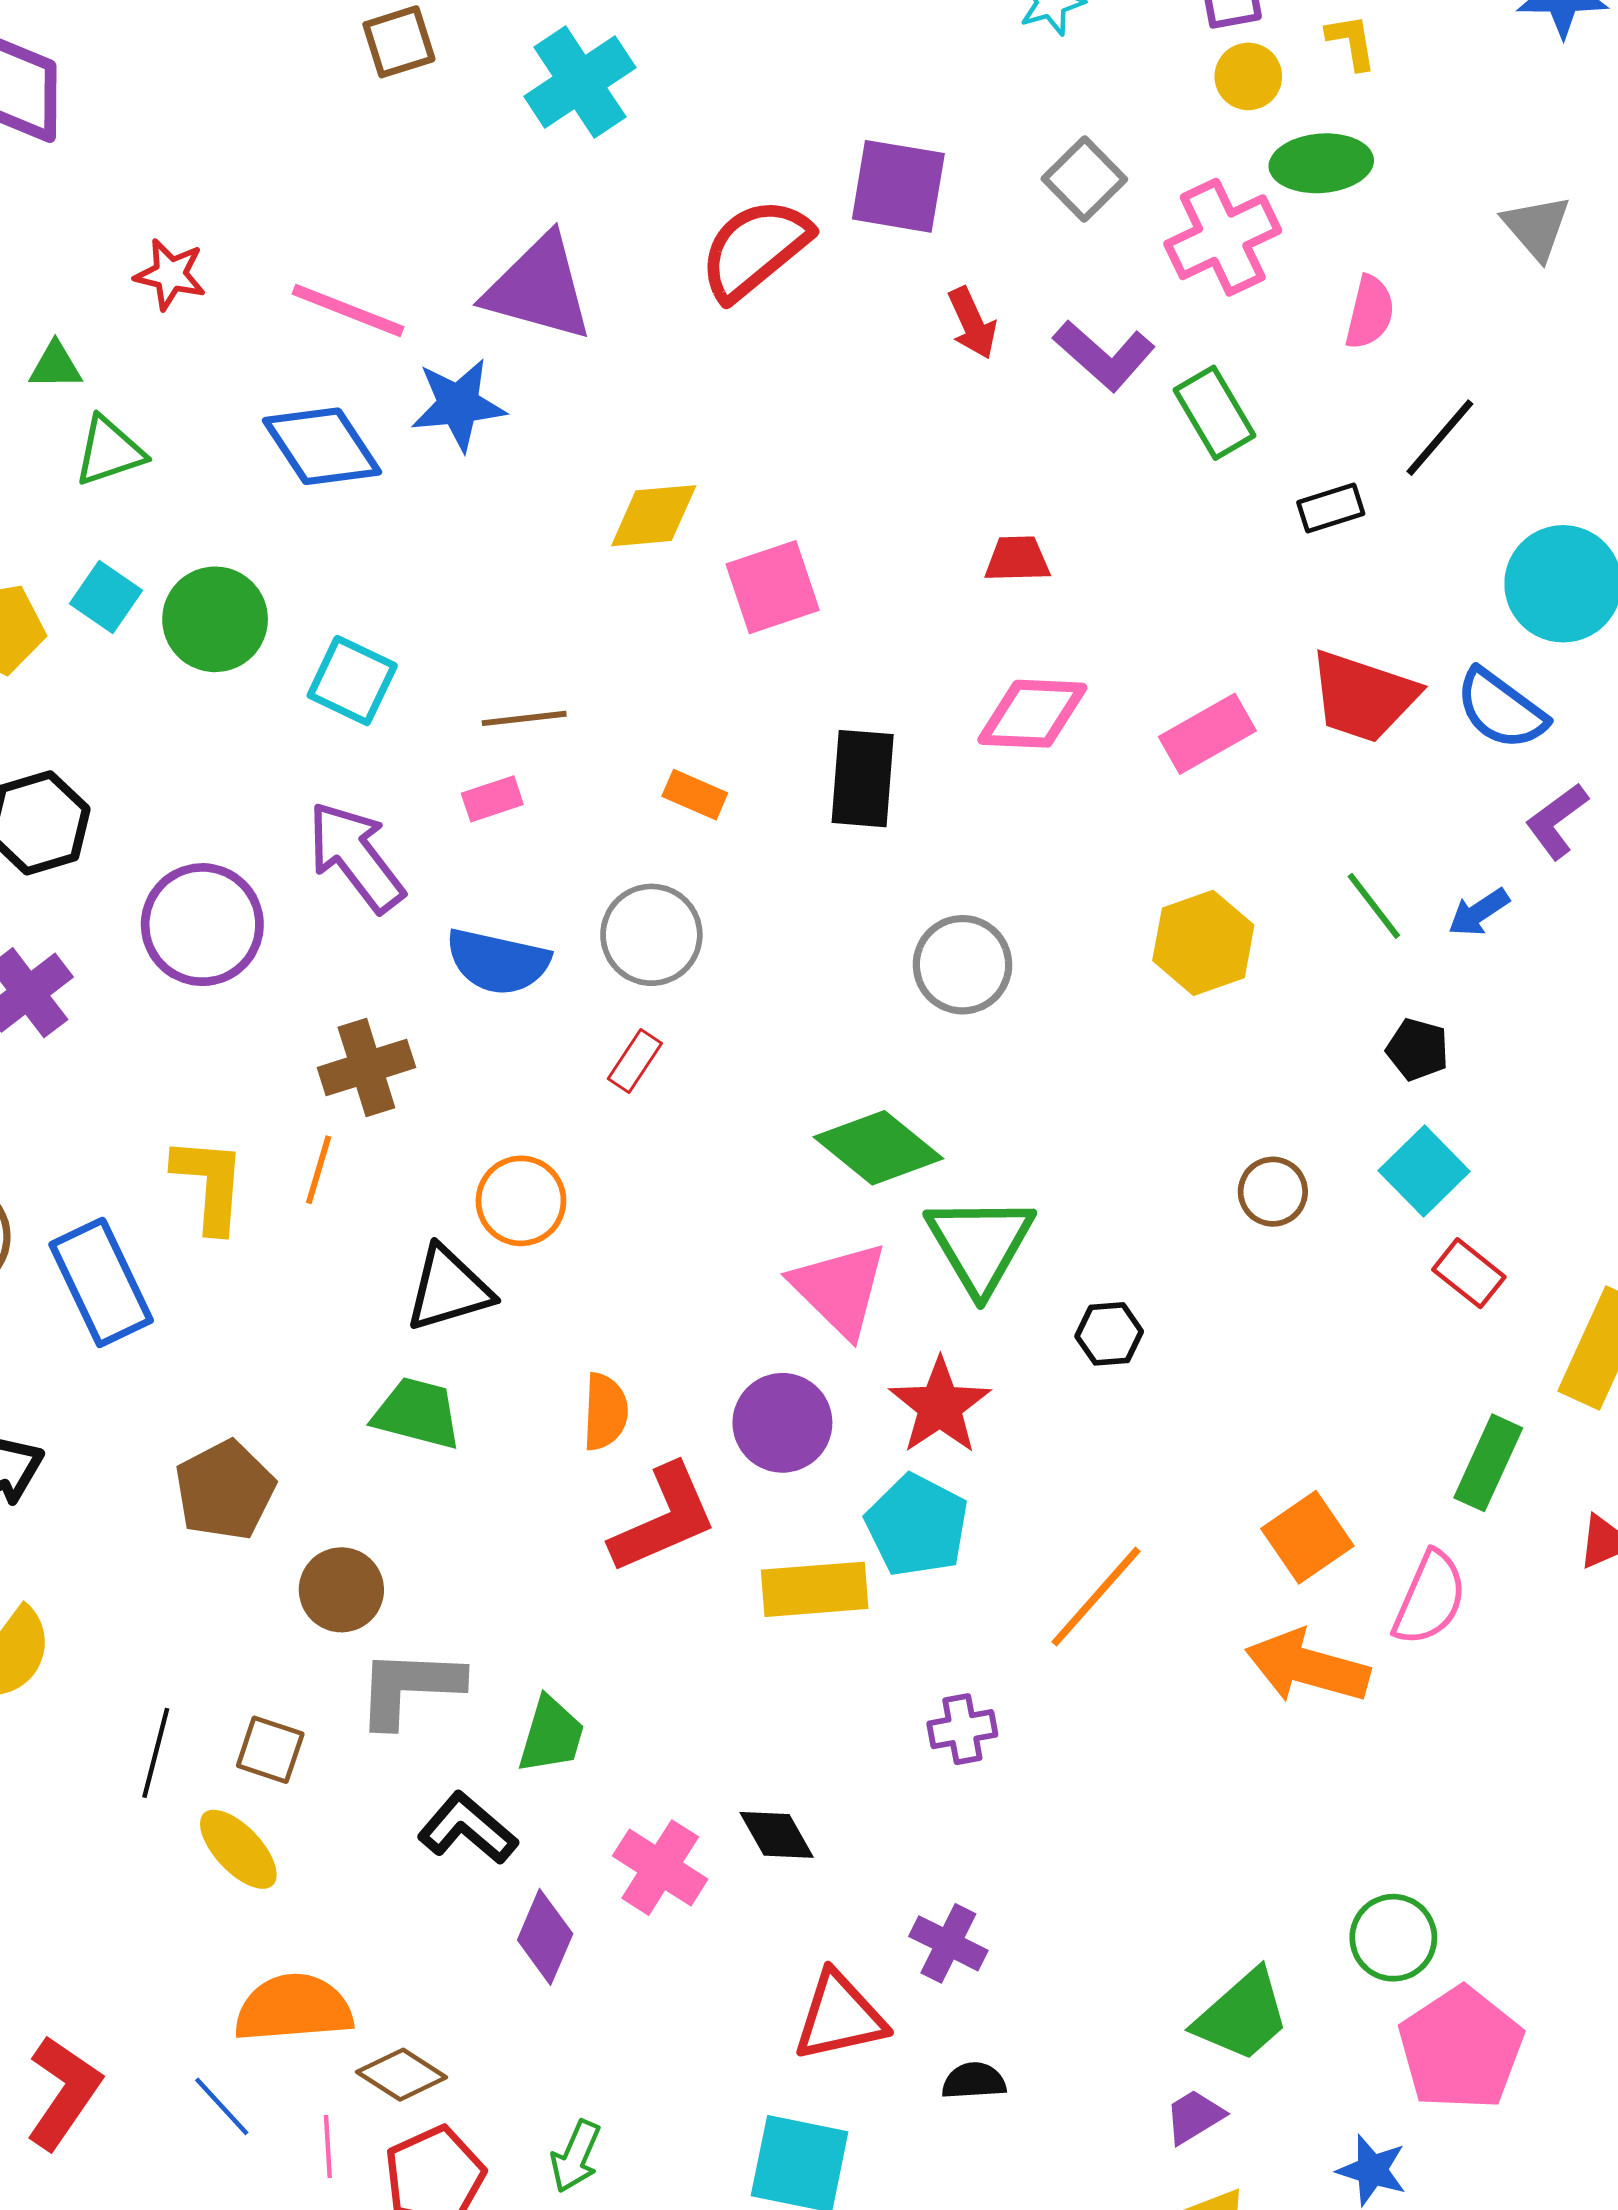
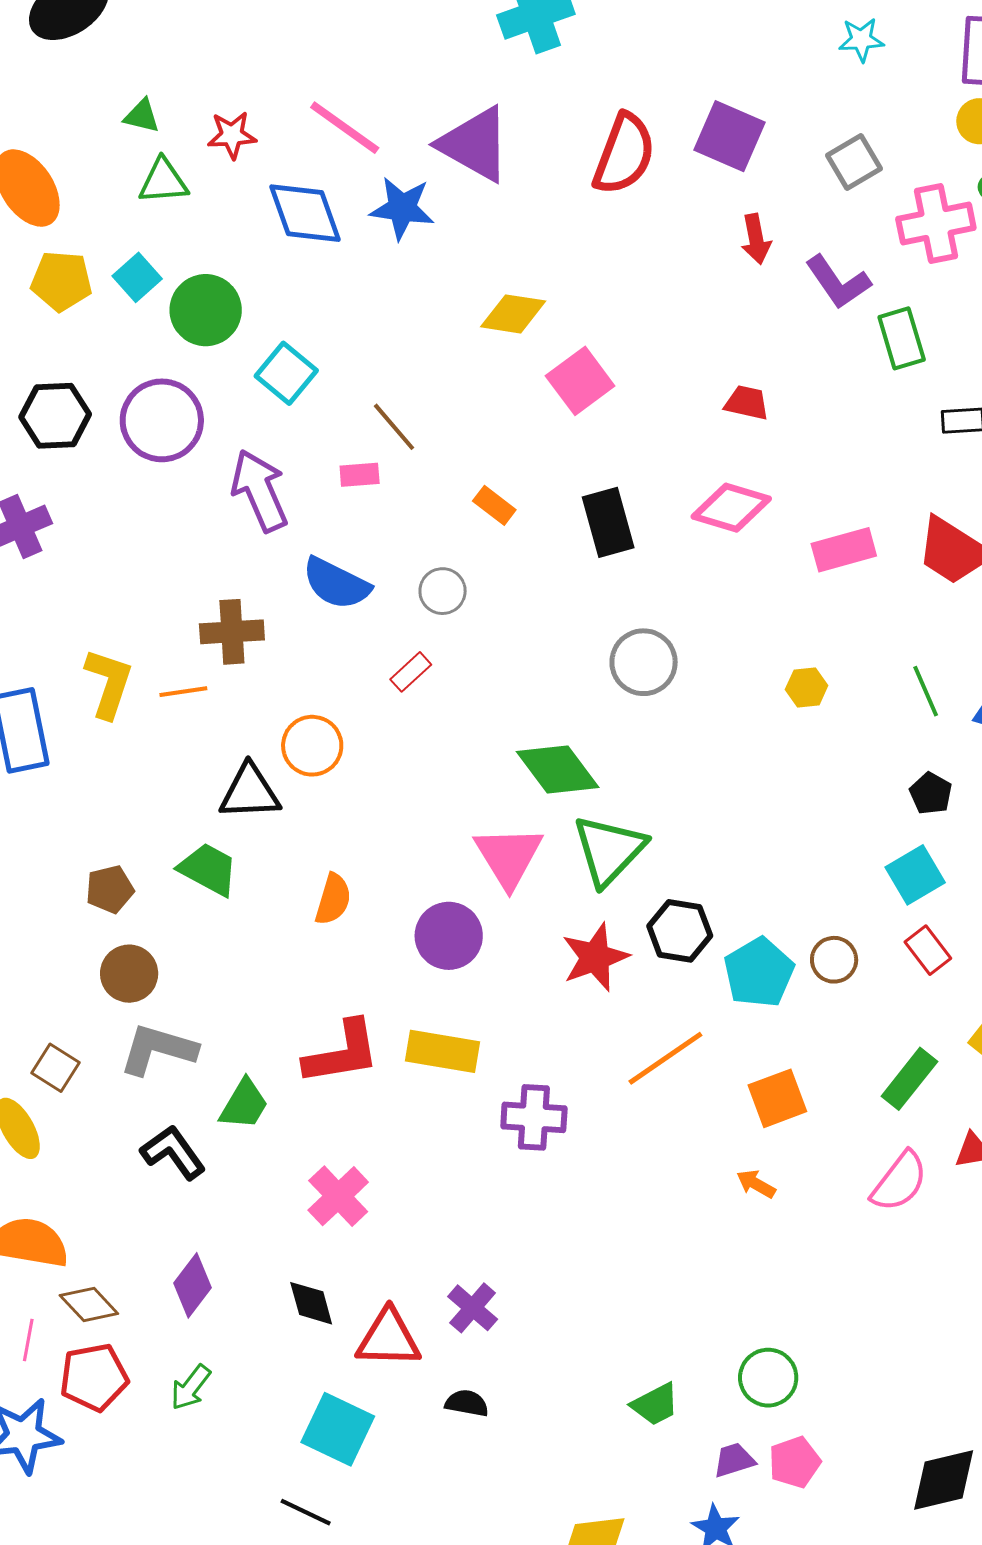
red semicircle: (755, 249) -> (624, 154), turned 136
red star: (170, 274) -> (232, 135), moved, turned -30
pink square: (773, 587) -> (580, 381), turned -32
brown line: (524, 718) -> (394, 427), turned 42
black rectangle: (863, 779) -> (608, 522), turned -34
purple circle: (202, 925) -> (162, 420), moved
gray circle: (651, 935) -> (443, 591), size x0.7
yellow hexagon: (1203, 943) -> (807, 687), size x0.6
orange line: (319, 1170) -> (183, 692), turned 51
brown circle: (1273, 1192) -> (834, 960), moved
black hexagon: (1109, 1334) -> (680, 931), size x1.4
red star: (940, 1406) -> (595, 957), moved
brown pentagon: (225, 1490) -> (110, 889), moved, size x0.7
red L-shape: (664, 1519) -> (342, 1053), moved
cyan pentagon: (917, 1525) -> (759, 973), moved
orange line: (1096, 1597) -> (665, 1058), moved
pink semicircle: (1430, 1598) -> (899, 1182), moved
orange arrow: (1307, 1667) -> (756, 1184), size x0.5
purple cross: (962, 1729) -> (534, 1117), moved, size x1.4
black diamond: (777, 1835) -> (311, 1303), moved
pink cross: (660, 1868) -> (338, 1196), moved
purple diamond: (545, 1937) -> (192, 1285), moved
green trapezoid: (1242, 2016) -> (655, 1404), size x0.7
pink pentagon: (1461, 2049) -> (795, 1462), size x0.6
purple trapezoid: (1194, 2117) -> (734, 1460), moved

